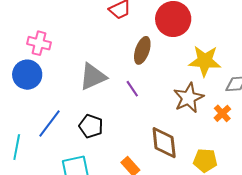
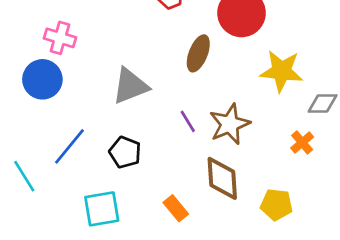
purple line: (132, 89) -> (188, 121), moved
brown star: (189, 98) -> (230, 124), moved
cyan line: (17, 147) -> (24, 176), turned -45

